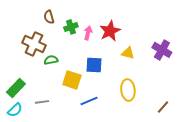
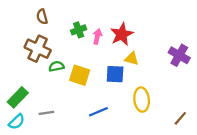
brown semicircle: (49, 17) -> (42, 17), moved
yellow triangle: (128, 53) -> (132, 59), moved
blue square: (94, 65) -> (115, 74), moved
yellow square: (72, 80) -> (80, 75), moved

